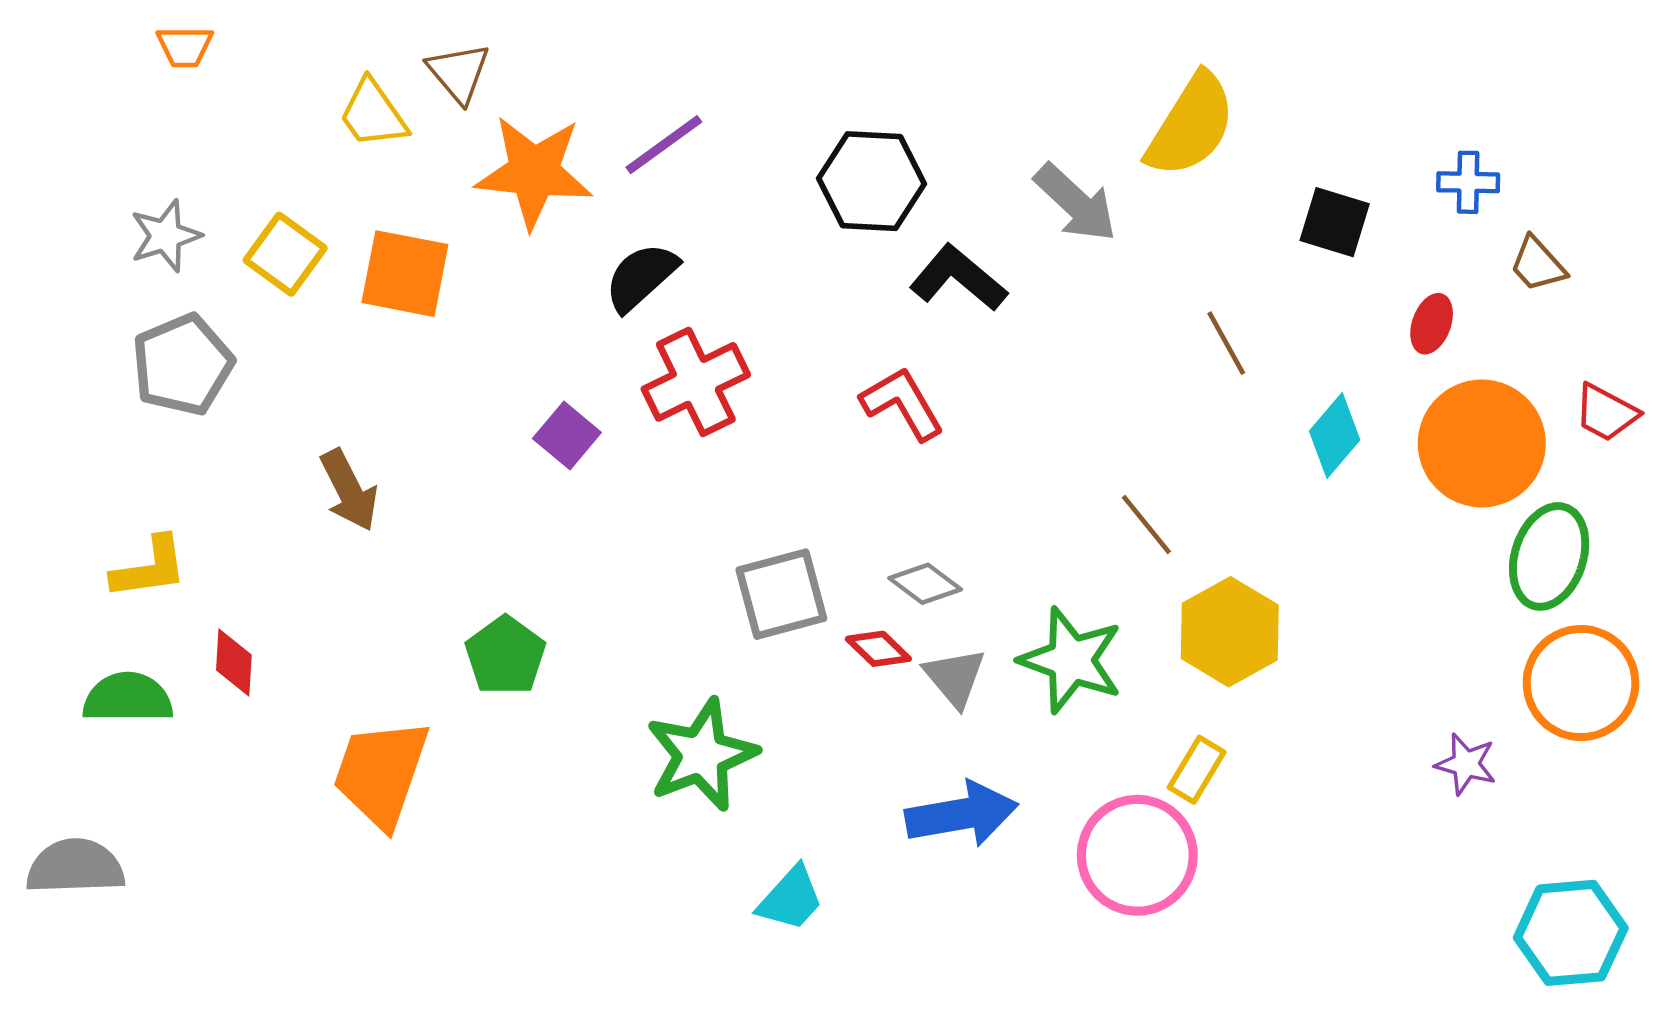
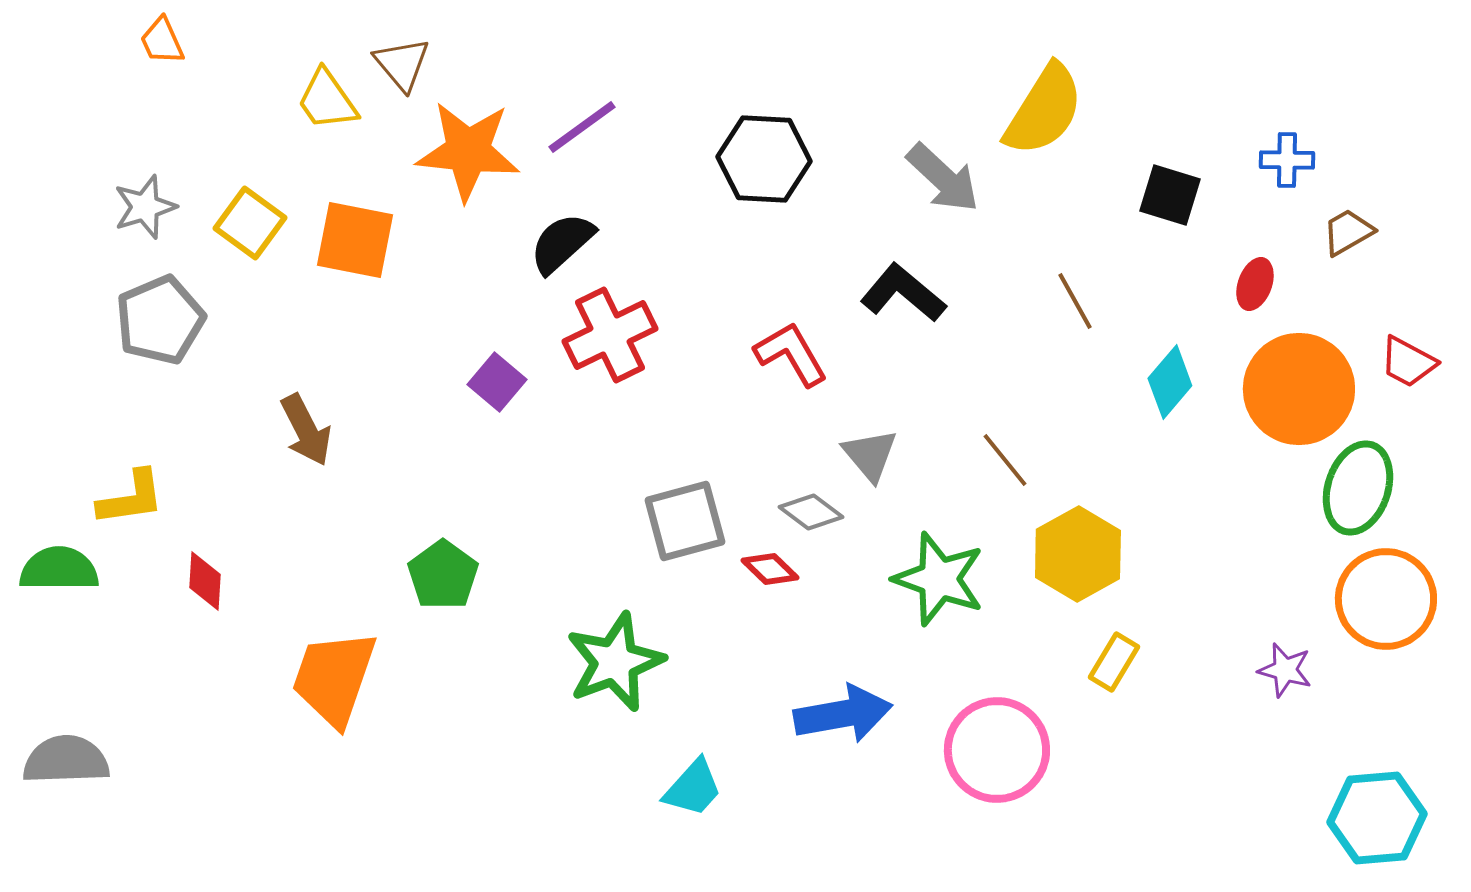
orange trapezoid: (185, 47) -> (162, 41), turned 66
brown trapezoid: (1538, 264) -> (1348, 232), turned 102
black L-shape: (958, 278) -> (903, 293), moved
gray triangle: (955, 677) -> (870, 455), moved
green semicircle: (128, 698) -> (59, 569), moved
yellow rectangle: (1197, 770) -> (1114, 662), moved

